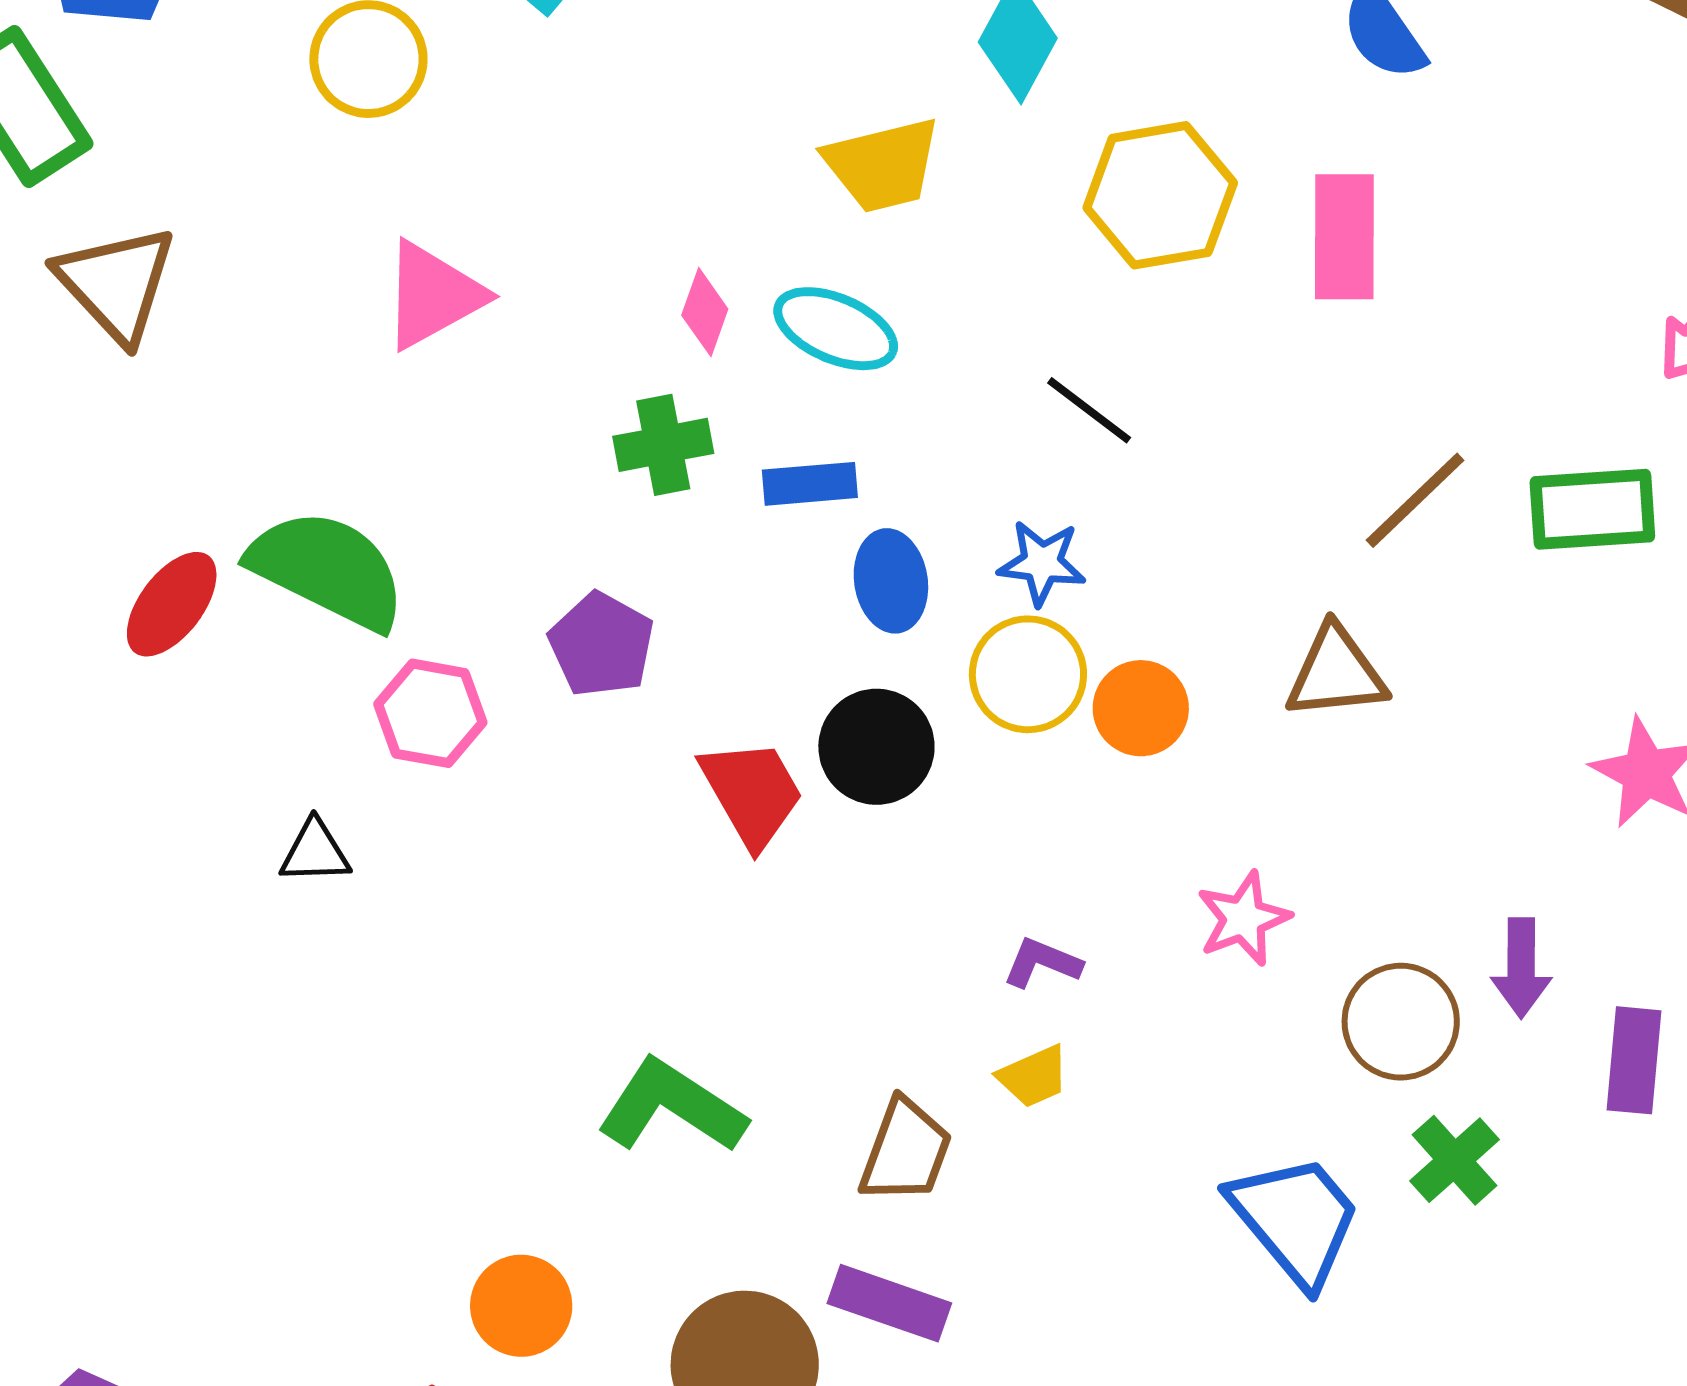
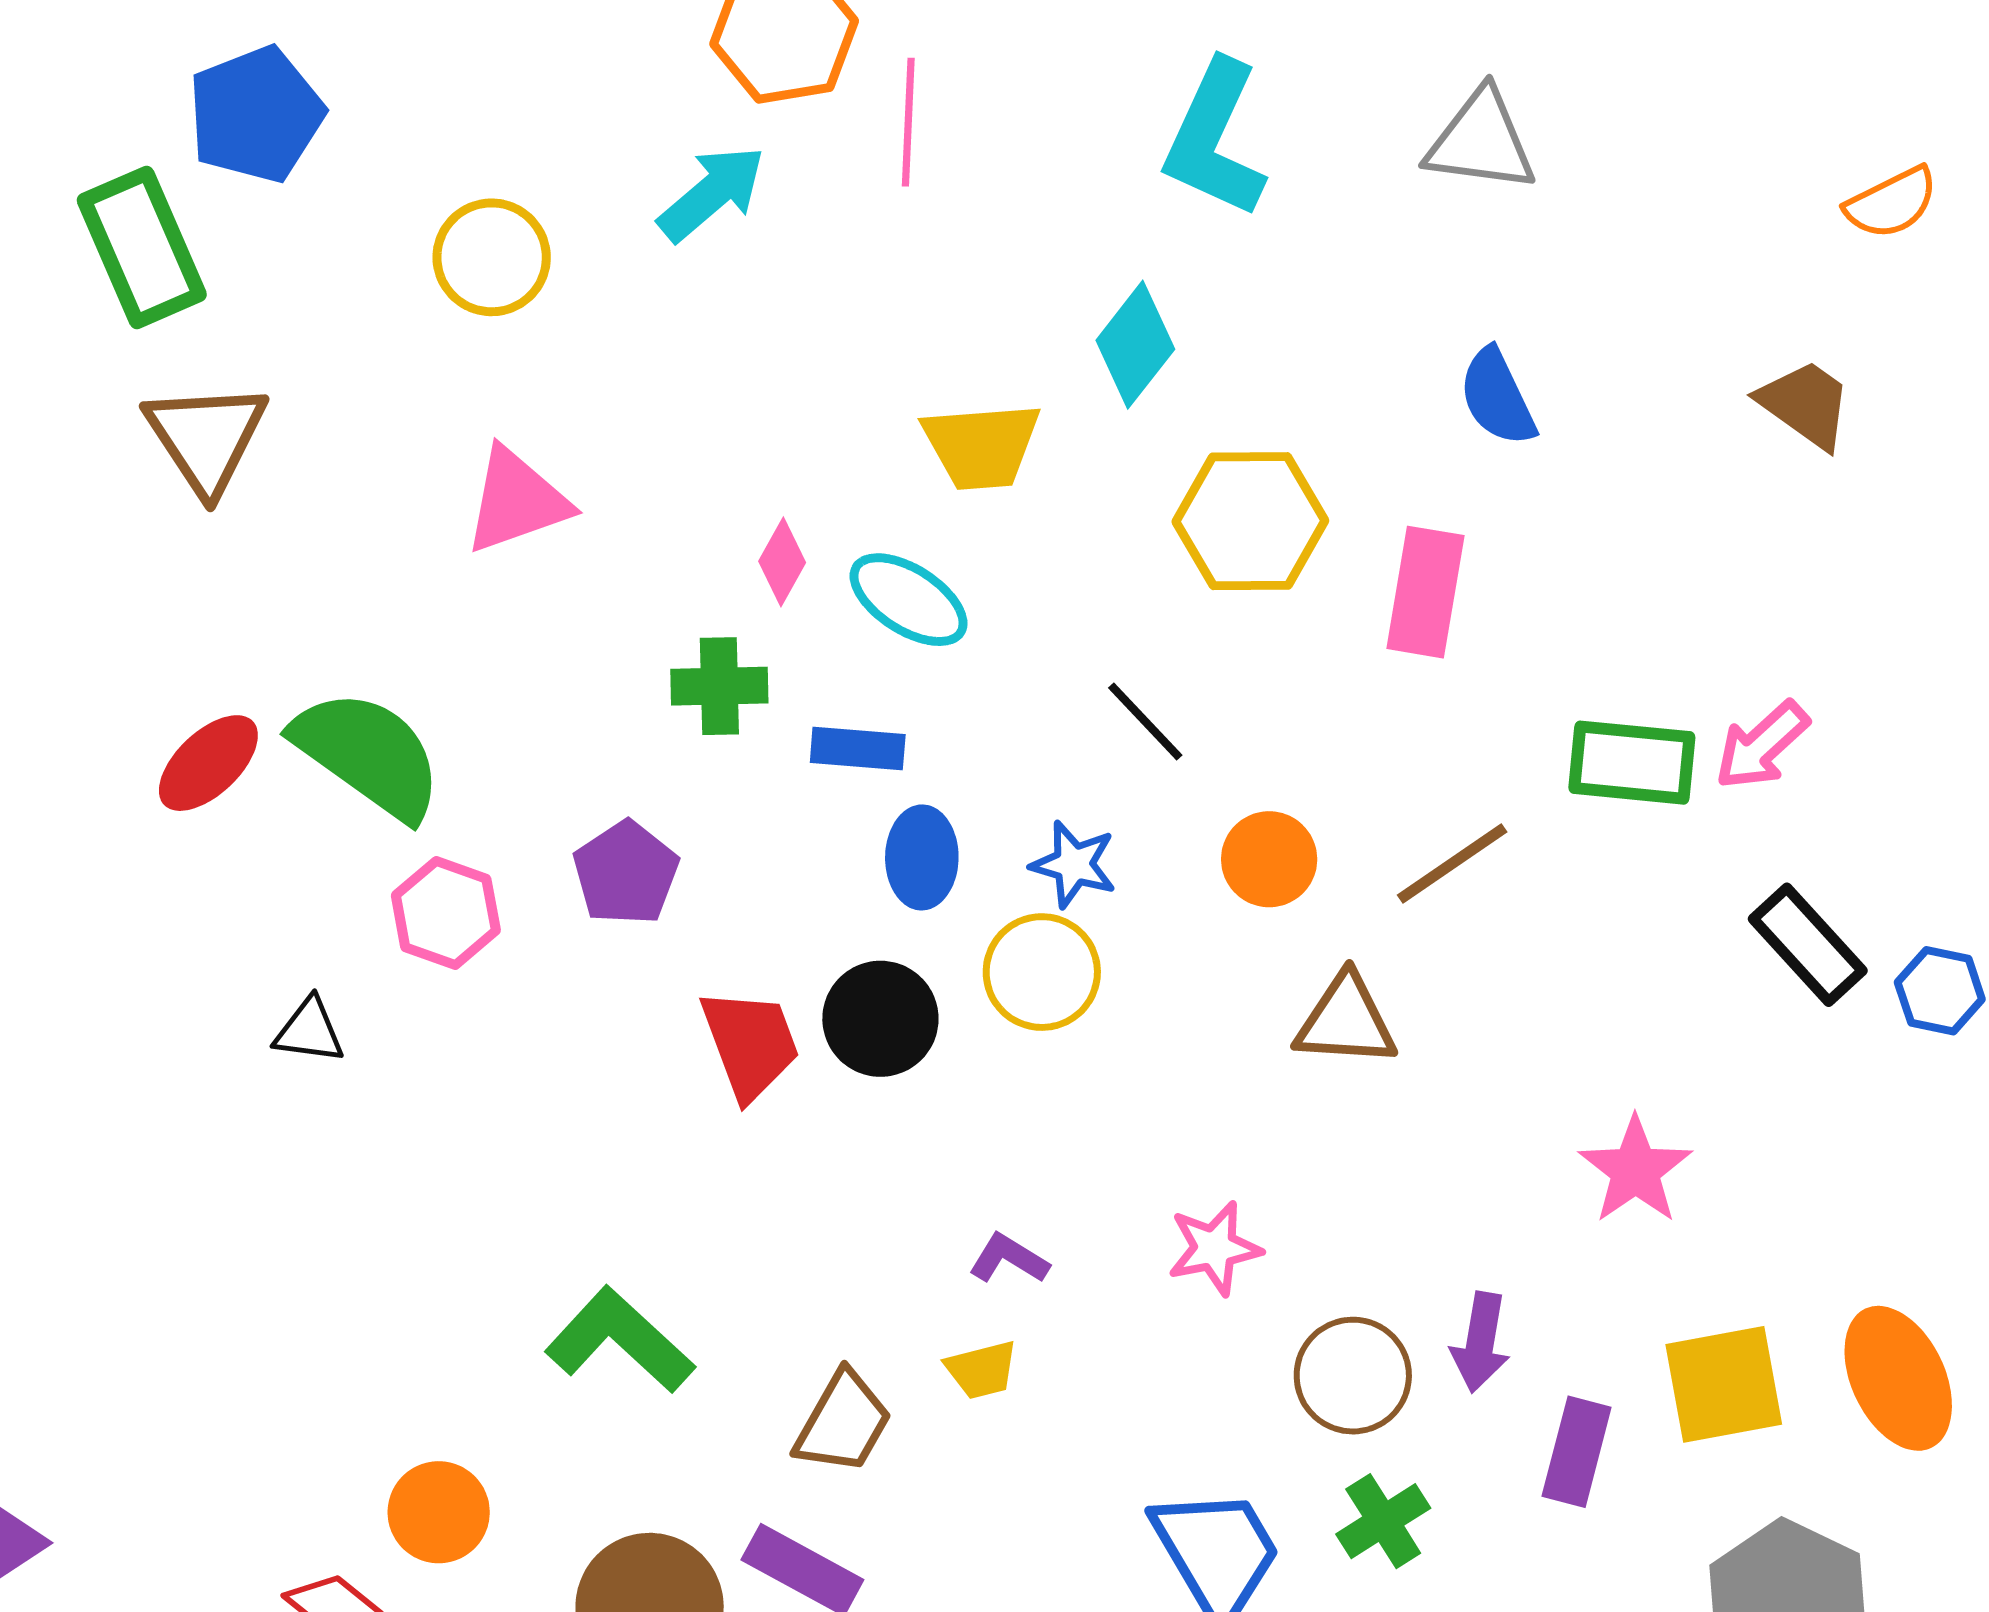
green rectangle: (1592, 509) -> (1632, 763), moved
orange circle: (1141, 708) -> (1269, 859), moved

